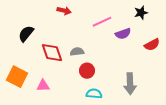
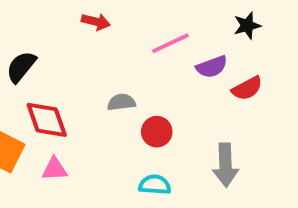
red semicircle: (152, 45) -> (247, 88), moved
red diamond: (52, 53) -> (47, 120), moved
red circle: (87, 71) -> (157, 132), moved

